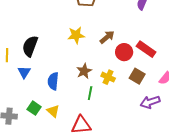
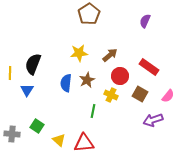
red circle: (124, 52) -> (120, 76), moved
brown star: (84, 71) -> (87, 80), moved
blue semicircle: (53, 81) -> (66, 83), moved
yellow triangle: (53, 111) -> (59, 140), moved

